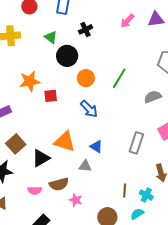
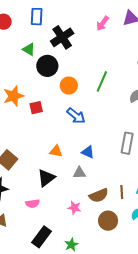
black cross: (85, 29) -> (62, 37), size x1.6
orange triangle: (65, 142) -> (56, 151), size x0.6
black triangle: (41, 158) -> (46, 178), moved
brown semicircle: (59, 184) -> (99, 195), moved

